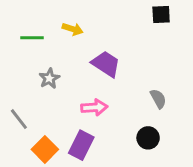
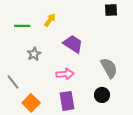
yellow arrow: (73, 29) -> (50, 20), turned -72
gray semicircle: (158, 99) -> (109, 68), size x1.5
purple rectangle: (81, 145) -> (67, 101), moved, turned -36

